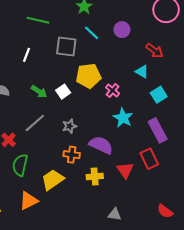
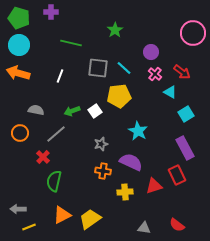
cyan line: (92, 33) -> (124, 68), moved
pink cross: (113, 90) -> (155, 74), moved
green arrow: (39, 92) -> (72, 111), turned 126
cyan star: (123, 118) -> (138, 131), moved
gray line: (35, 123) -> (56, 134), moved
red triangle: (125, 170) -> (154, 186), turned 48
yellow trapezoid: (53, 180) -> (90, 219), moved
red semicircle: (165, 211) -> (177, 225), moved

